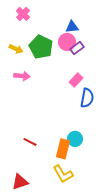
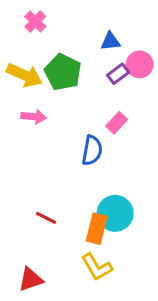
pink circle: (67, 42) -> (140, 64), moved
yellow arrow: (16, 49) -> (25, 75), size x1.6
blue semicircle: (87, 98) -> (92, 150), moved
cyan circle: (75, 139) -> (115, 213), size x1.5

